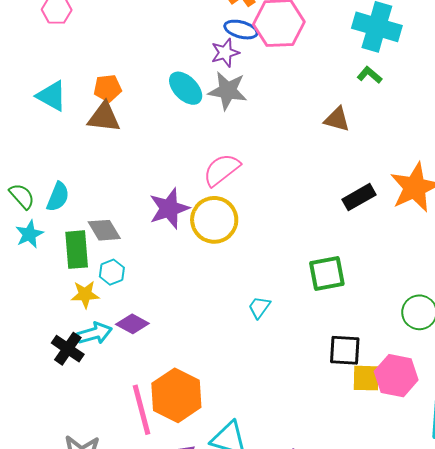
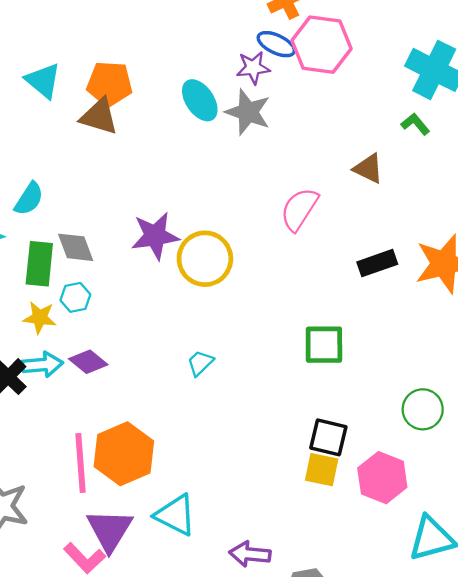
orange pentagon: (108, 88) -> (110, 84), size x1.4
pink semicircle: (222, 170) -> (299, 209), moved, turned -30
cyan trapezoid: (259, 307) -> (200, 363), moved
yellow square: (366, 378) -> (322, 470), moved

